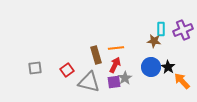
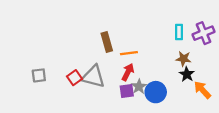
brown star: (154, 41) -> (183, 59), moved
brown rectangle: (96, 55) -> (107, 42), moved
blue circle: (151, 67) -> (156, 92), moved
gray triangle: (89, 82) -> (93, 77), moved

